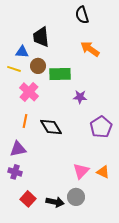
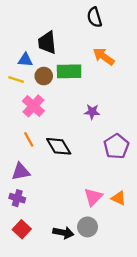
green rectangle: (60, 74) -> (69, 71), moved
orange line: (25, 121) -> (29, 139), turned -40
red square: (28, 199) -> (22, 229), moved

